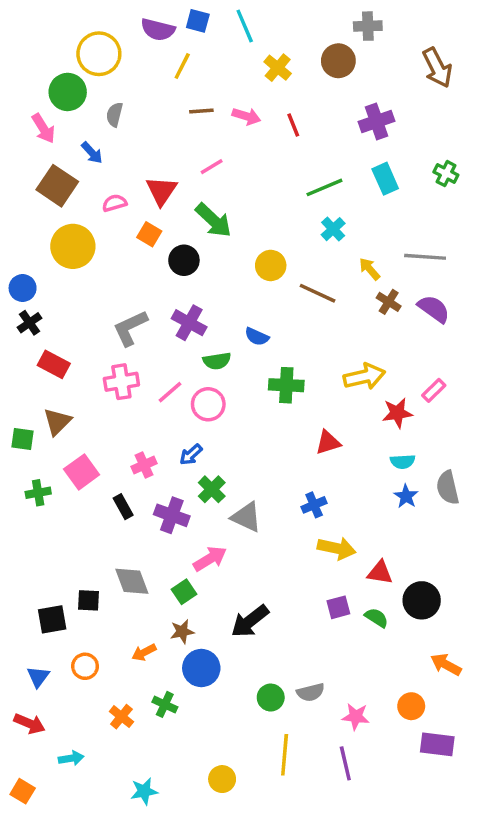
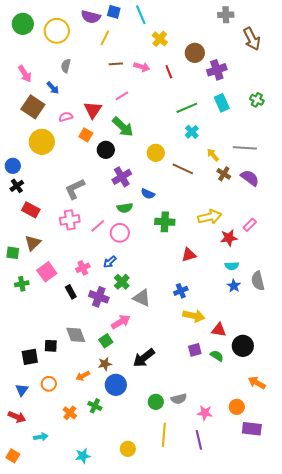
gray cross: (368, 26) -> (226, 15), moved
brown circle: (338, 61) -> (195, 53), moved
green circle: (68, 92) -> (23, 24), moved
purple cross: (189, 323) -> (122, 177), moved, turned 30

